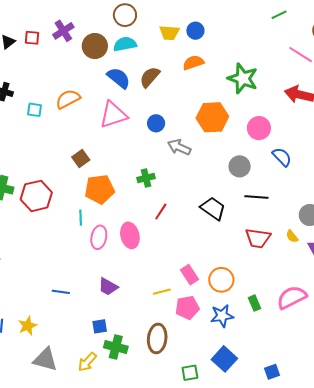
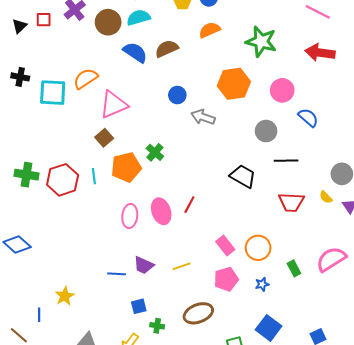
brown semicircle: (150, 77) -> (167, 49), turned 30
cyan square: (34, 110) -> (53, 93), size x1.8
pink triangle: (113, 115) -> (114, 105), moved
green cross: (146, 178) -> (155, 152), moved, turned -30
red line: (161, 212) -> (189, 205), moved
cyan line: (81, 218) -> (94, 176), moved
blue line: (61, 292) -> (117, 274), moved
yellow line: (162, 292) -> (182, 266), moved
blue star: (222, 316) -> (262, 284), size x0.6
yellow star: (28, 326) -> (65, 296), moved
brown ellipse: (157, 338) -> (198, 313), turned 68
green cross: (116, 347) -> (157, 326), size x0.6

